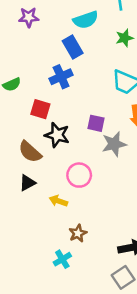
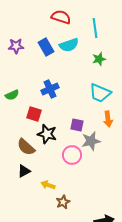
purple star: (29, 17) -> (16, 46), moved
blue rectangle: (73, 47) -> (46, 47), moved
pink circle: (79, 175) -> (72, 155), moved
brown star: (78, 233) -> (63, 202), moved

